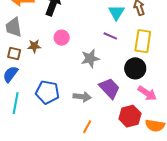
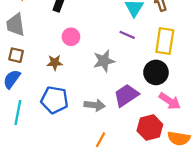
brown star: (34, 46) -> (55, 63), moved
purple trapezoid: (109, 88) -> (126, 95), turned -80

